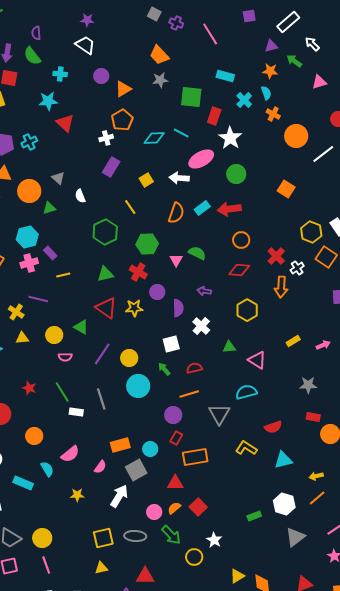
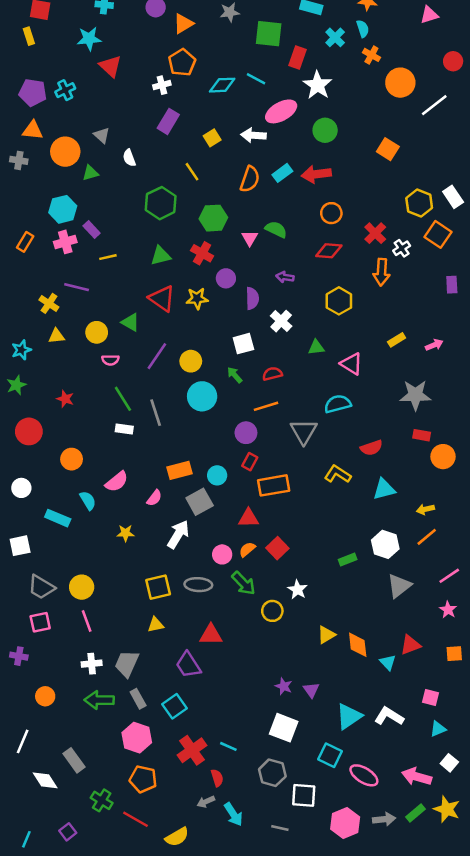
gray star: (308, 385) -> (415, 395), size x1.4
green line: (62, 392) -> (123, 399), moved

